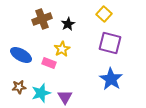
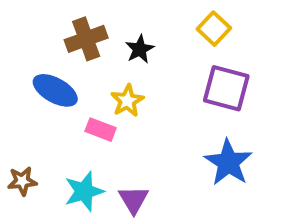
blue ellipse: (21, 55) -> (55, 90), moved
brown star: (19, 87) -> (22, 181), moved

